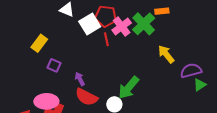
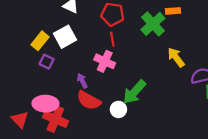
white square: (90, 24) -> (65, 37), moved
pink cross: (122, 27) -> (105, 61), moved, turned -30
purple square: (54, 65) -> (47, 62), moved

